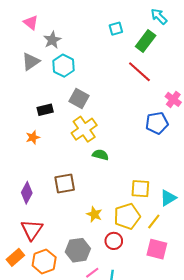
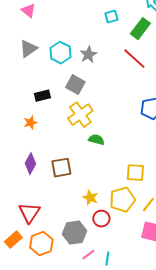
gray star: (52, 40) -> (88, 55), moved
purple diamond: (27, 193) -> (30, 164), moved
red circle: (114, 241) -> (101, 219), moved

